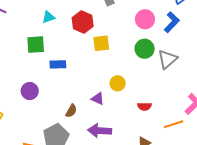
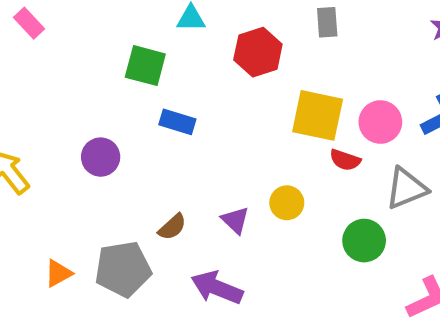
pink circle: (145, 19) -> (380, 122), moved
yellow square: (101, 43) -> (318, 115), moved, size x1.4
green circle: (145, 49) -> (364, 241), moved
red semicircle: (144, 106) -> (345, 160), moved

